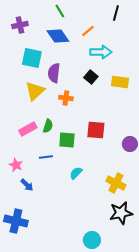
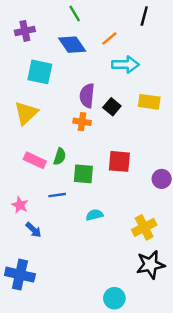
purple semicircle: (54, 73) -> (87, 96), moved
black square: (91, 77) -> (112, 107), moved
yellow triangle: (35, 91) -> (26, 113), moved
pink rectangle: (28, 129) -> (35, 160), turned 54
cyan semicircle: (76, 173) -> (94, 215), turned 32
yellow cross: (116, 183) -> (144, 227), turned 36

